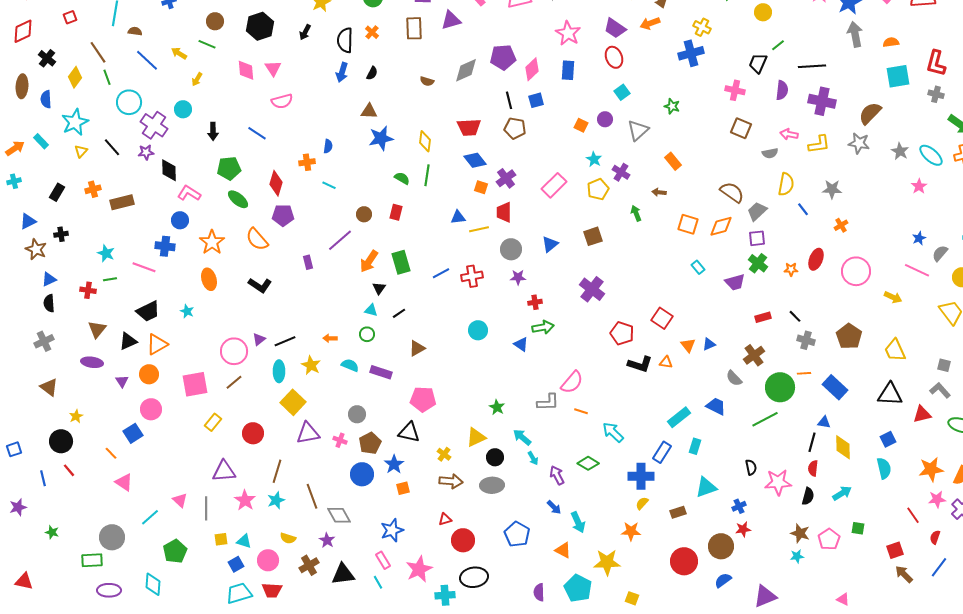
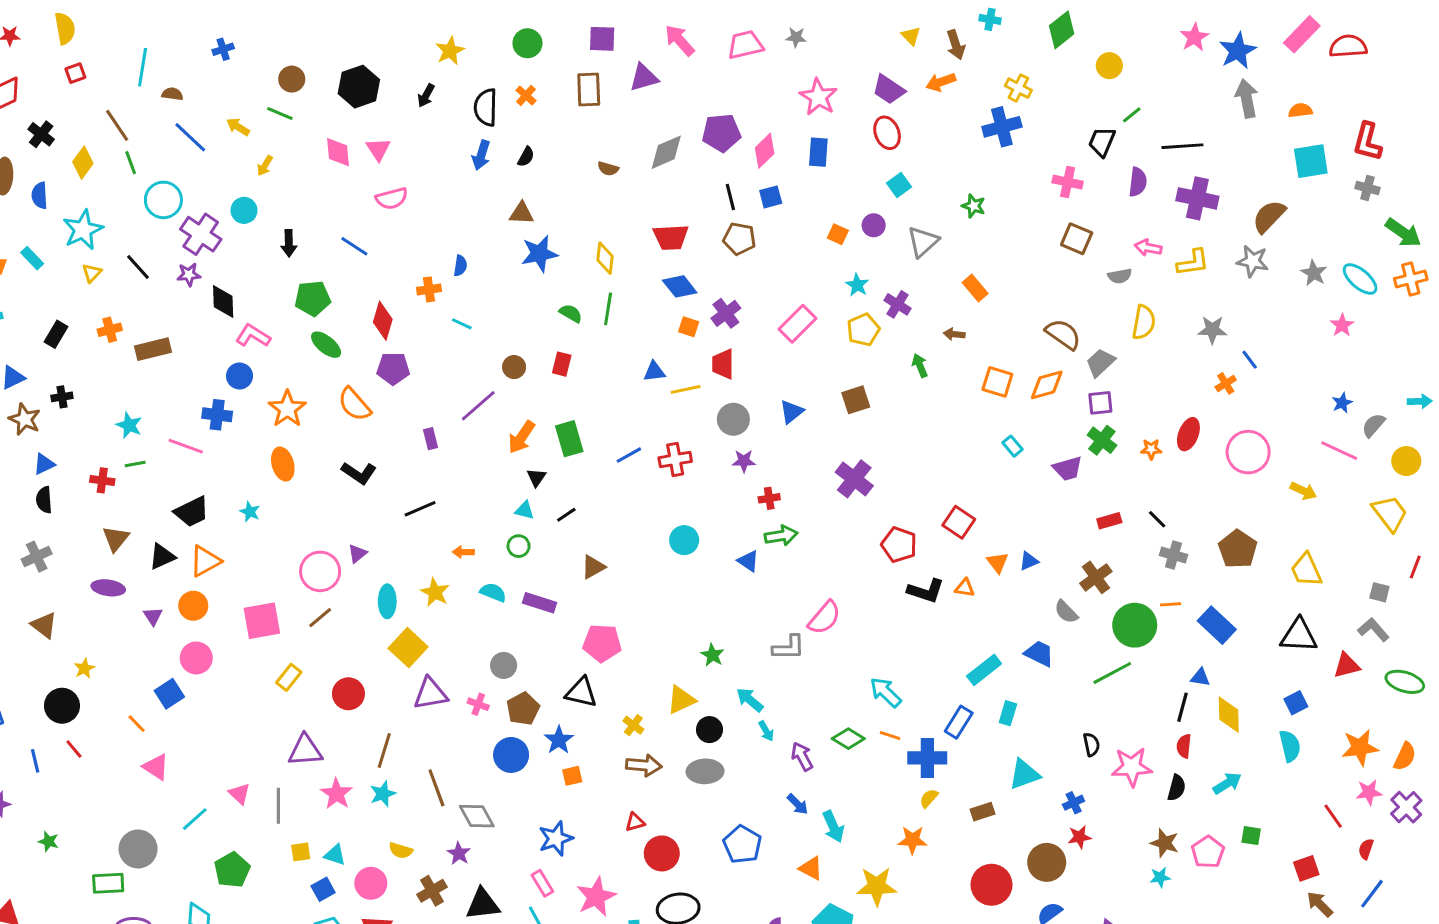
blue line: (803, 209) -> (1250, 360), moved
black line: (285, 341) -> (420, 509), moved
orange line: (581, 411) -> (890, 736), moved

